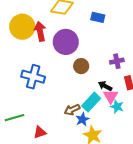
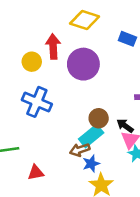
yellow circle: (22, 27) -> (32, 62), moved, size x0.6
brown circle: (81, 66) -> (99, 118), moved
cyan rectangle: (91, 102) -> (91, 136), moved

